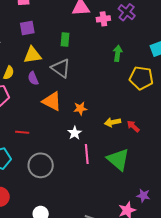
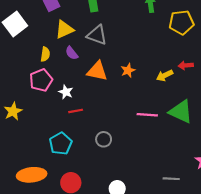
red arrow: (133, 126) -> (186, 65), moved, turned -32
white star: (75, 133) -> (66, 92), moved
pink line: (87, 154) -> (147, 115), turned -66
gray circle: (41, 165) -> (104, 139), size x0.6

